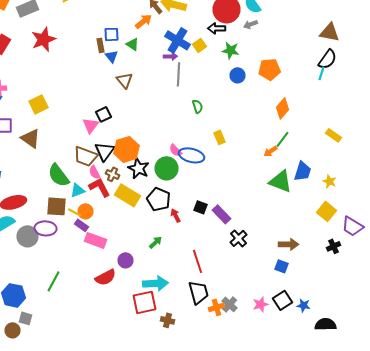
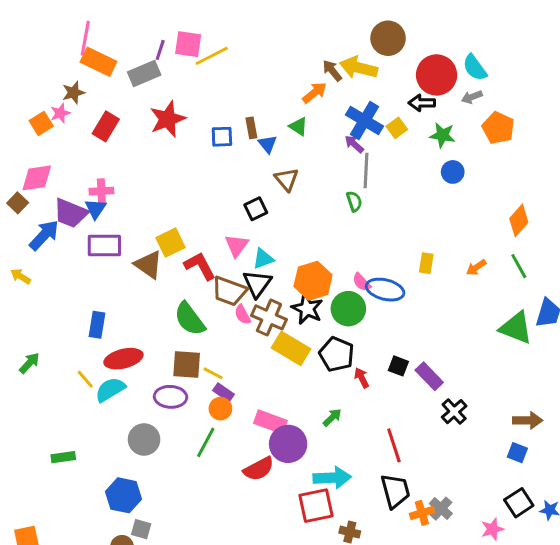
blue square: (112, 34) -> (222, 137), moved
purple arrow: (170, 56) -> (354, 144), turned -136
orange pentagon: (270, 69) -> (498, 128), moved, turned 30
yellow square: (38, 104) -> (170, 243), moved
green semicircle: (198, 106) -> (354, 201), moved
black square: (104, 114) -> (256, 209), moved
yellow rectangle: (220, 137) -> (426, 263), turned 32
green line: (282, 139) -> (519, 266), turned -66
orange hexagon: (126, 149) -> (313, 281), moved
orange arrow: (270, 151) -> (476, 268), moved
brown cross: (112, 174) -> (269, 317), size x1.6
red L-shape: (100, 187) -> (200, 266), moved
cyan triangle: (78, 190) -> (263, 259), moved
orange circle: (86, 211) -> (220, 409), moved
gray circle: (28, 236) -> (144, 439), moved
pink rectangle: (96, 240) -> (270, 422), moved
purple circle: (126, 260) -> (288, 444), size x1.6
green line: (54, 281) -> (206, 442), moved
pink star: (260, 304) -> (492, 529), moved

